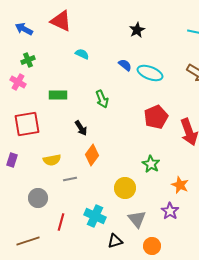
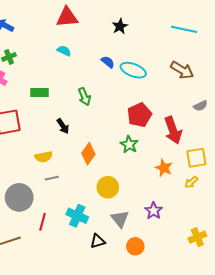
red triangle: (61, 21) -> (67, 17), moved, turned -30
orange diamond: (92, 155) -> (88, 154), moved
yellow semicircle: (52, 160) -> (44, 157), moved
green star: (151, 164) -> (129, 144), moved
orange star: (180, 185) -> (164, 168), moved
gray circle: (38, 198) -> (19, 197), size x1.4

